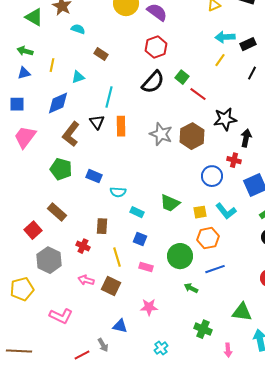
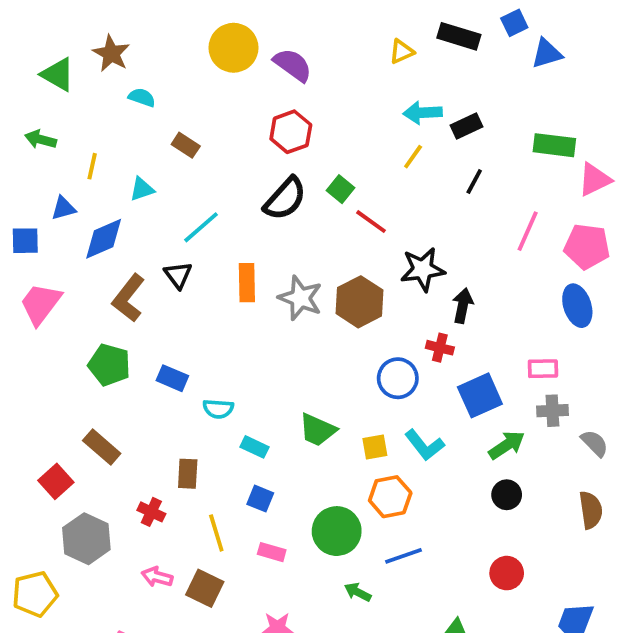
blue triangle: (24, 73) -> (63, 208), moved
cyan line: (109, 97) -> (201, 227), turned 35
orange rectangle: (121, 126) -> (247, 283), moved

